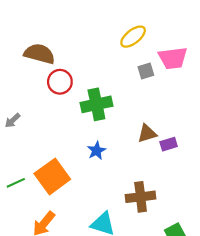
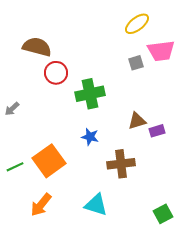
yellow ellipse: (133, 37) -> (137, 24), moved
blue star: (96, 151) -> (90, 137), turned -30
brown cross: (141, 197) -> (121, 164), moved

